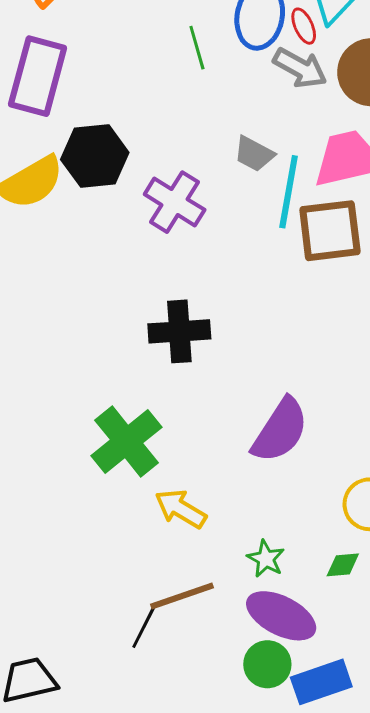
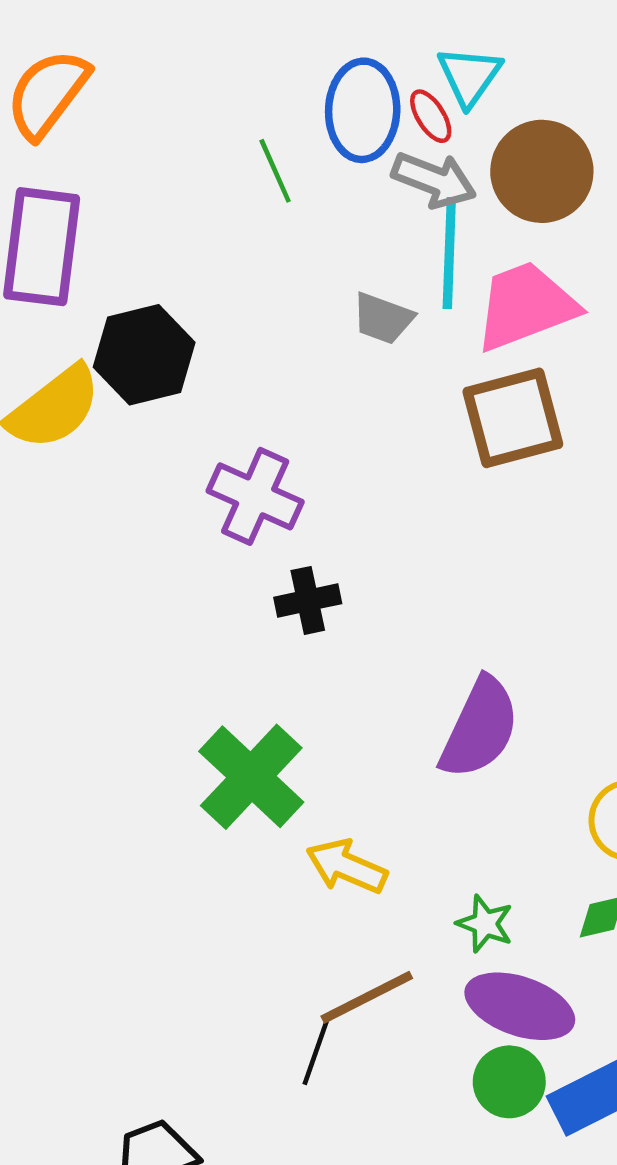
cyan line: (289, 192) -> (449, 253), moved
purple cross: (175, 202) -> (255, 496), moved
black cross: (179, 331) -> (308, 600), size x0.7

